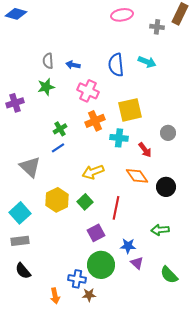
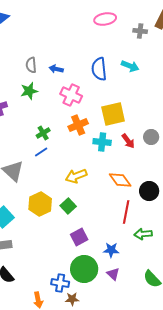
red arrow: (145, 150) -> (128, 141), moved
red line: (116, 208) -> (126, 212), moved
purple triangle: (137, 263) -> (113, 274), moved

